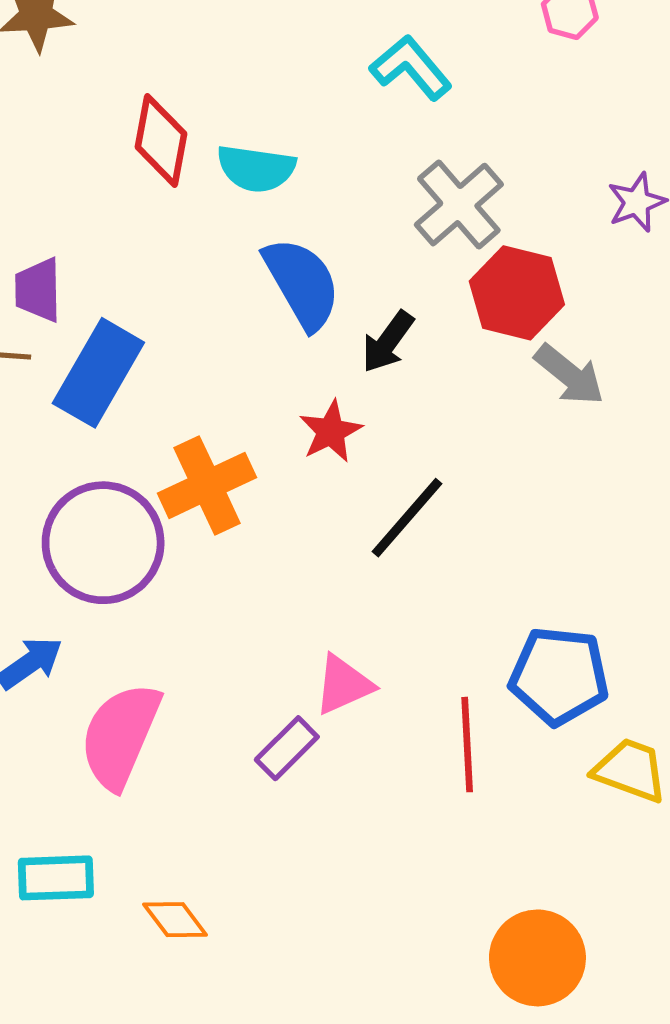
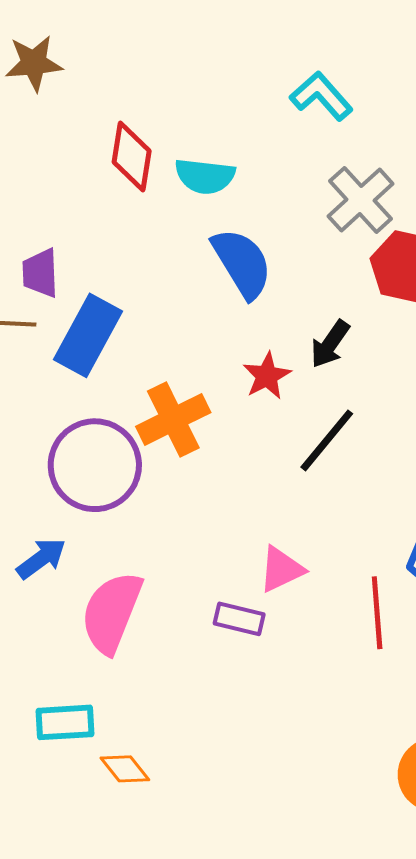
black arrow: (388, 342) -> (330, 344), moved
purple rectangle: (287, 748) -> (239, 619), turned 60
orange diamond: (175, 920) -> (125, 769), moved

